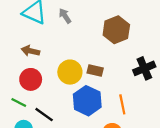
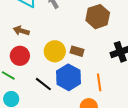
black line: (44, 115) -> (43, 84), moved

